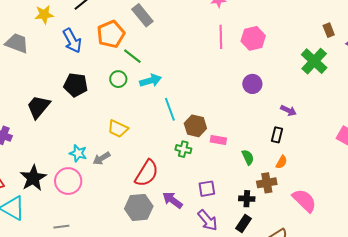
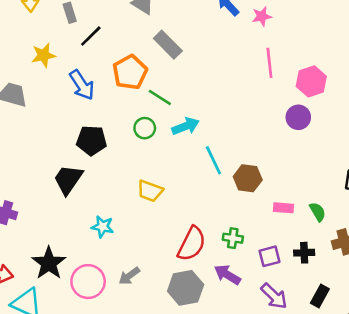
pink hexagon: (253, 38) -> (311, 81), moved
purple circle: (252, 84) -> (298, 117), moved
black trapezoid: (38, 107) -> (68, 179), moved
pink rectangle: (218, 140) -> (284, 208), moved
green cross: (183, 149) -> (233, 238), moved
gray arrow: (102, 158) -> (129, 276), moved
pink circle: (68, 181) -> (88, 282), moved
black cross: (247, 199) -> (304, 253), moved

